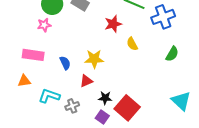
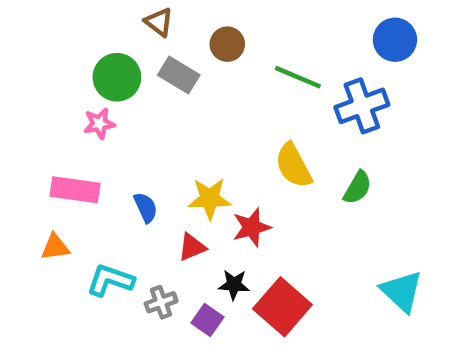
red star: (113, 24) -> (252, 227), moved
yellow semicircle: (132, 44) -> (293, 165), size x1.5
green semicircle: (172, 54) -> (357, 188), moved
purple square: (102, 117) -> (207, 320), moved

